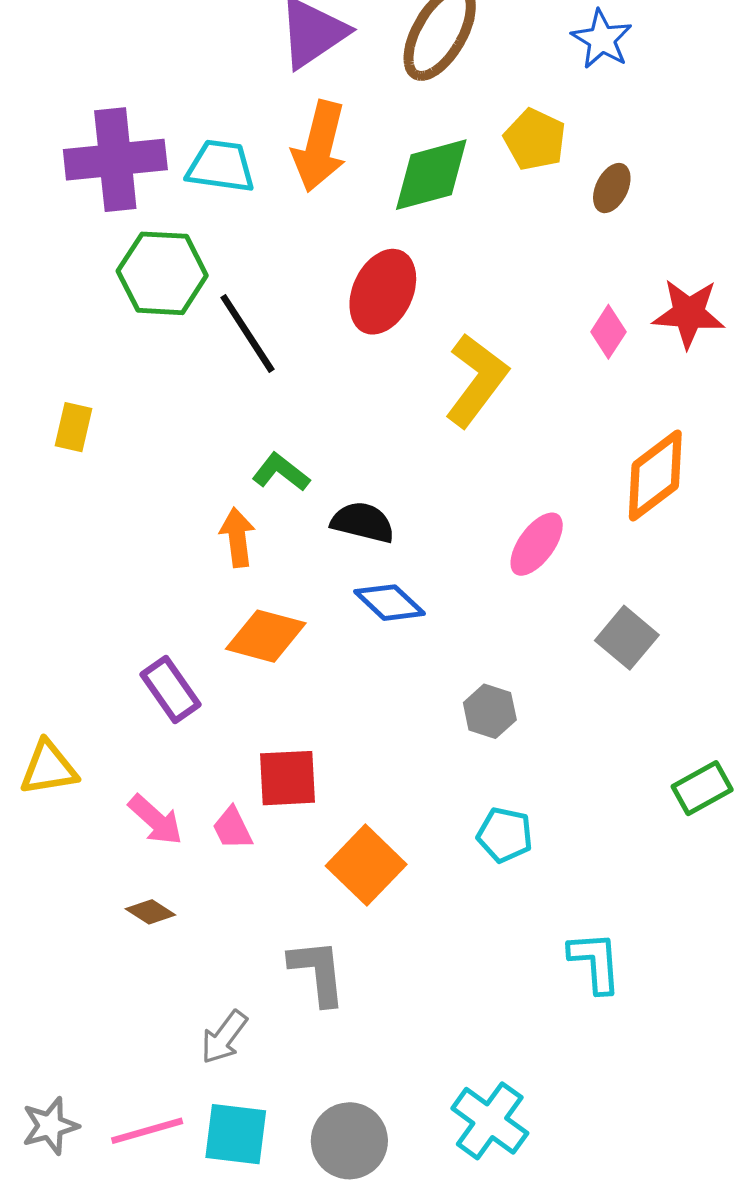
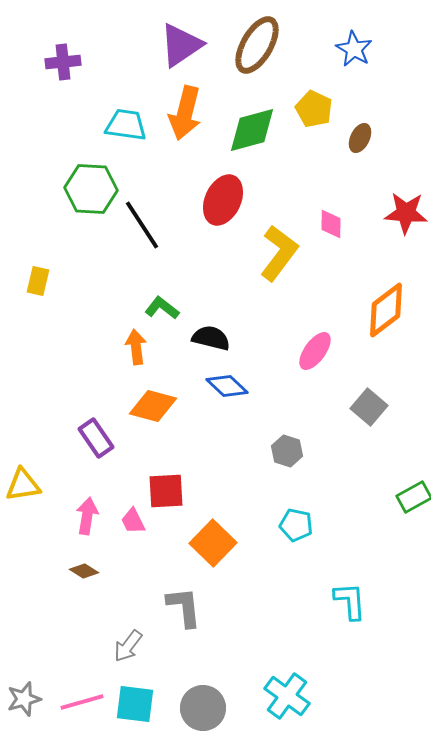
purple cross: (115, 160) -> (63, 62), moved, size x0.6
pink diamond: (608, 332) -> (331, 224), moved, turned -32
pink arrow: (155, 820) -> (87, 516), turned -123

